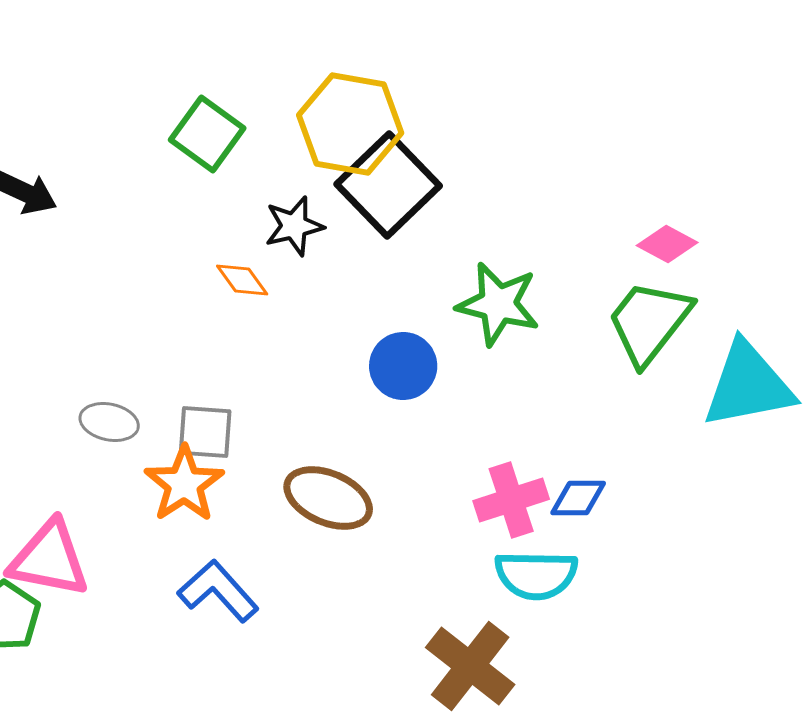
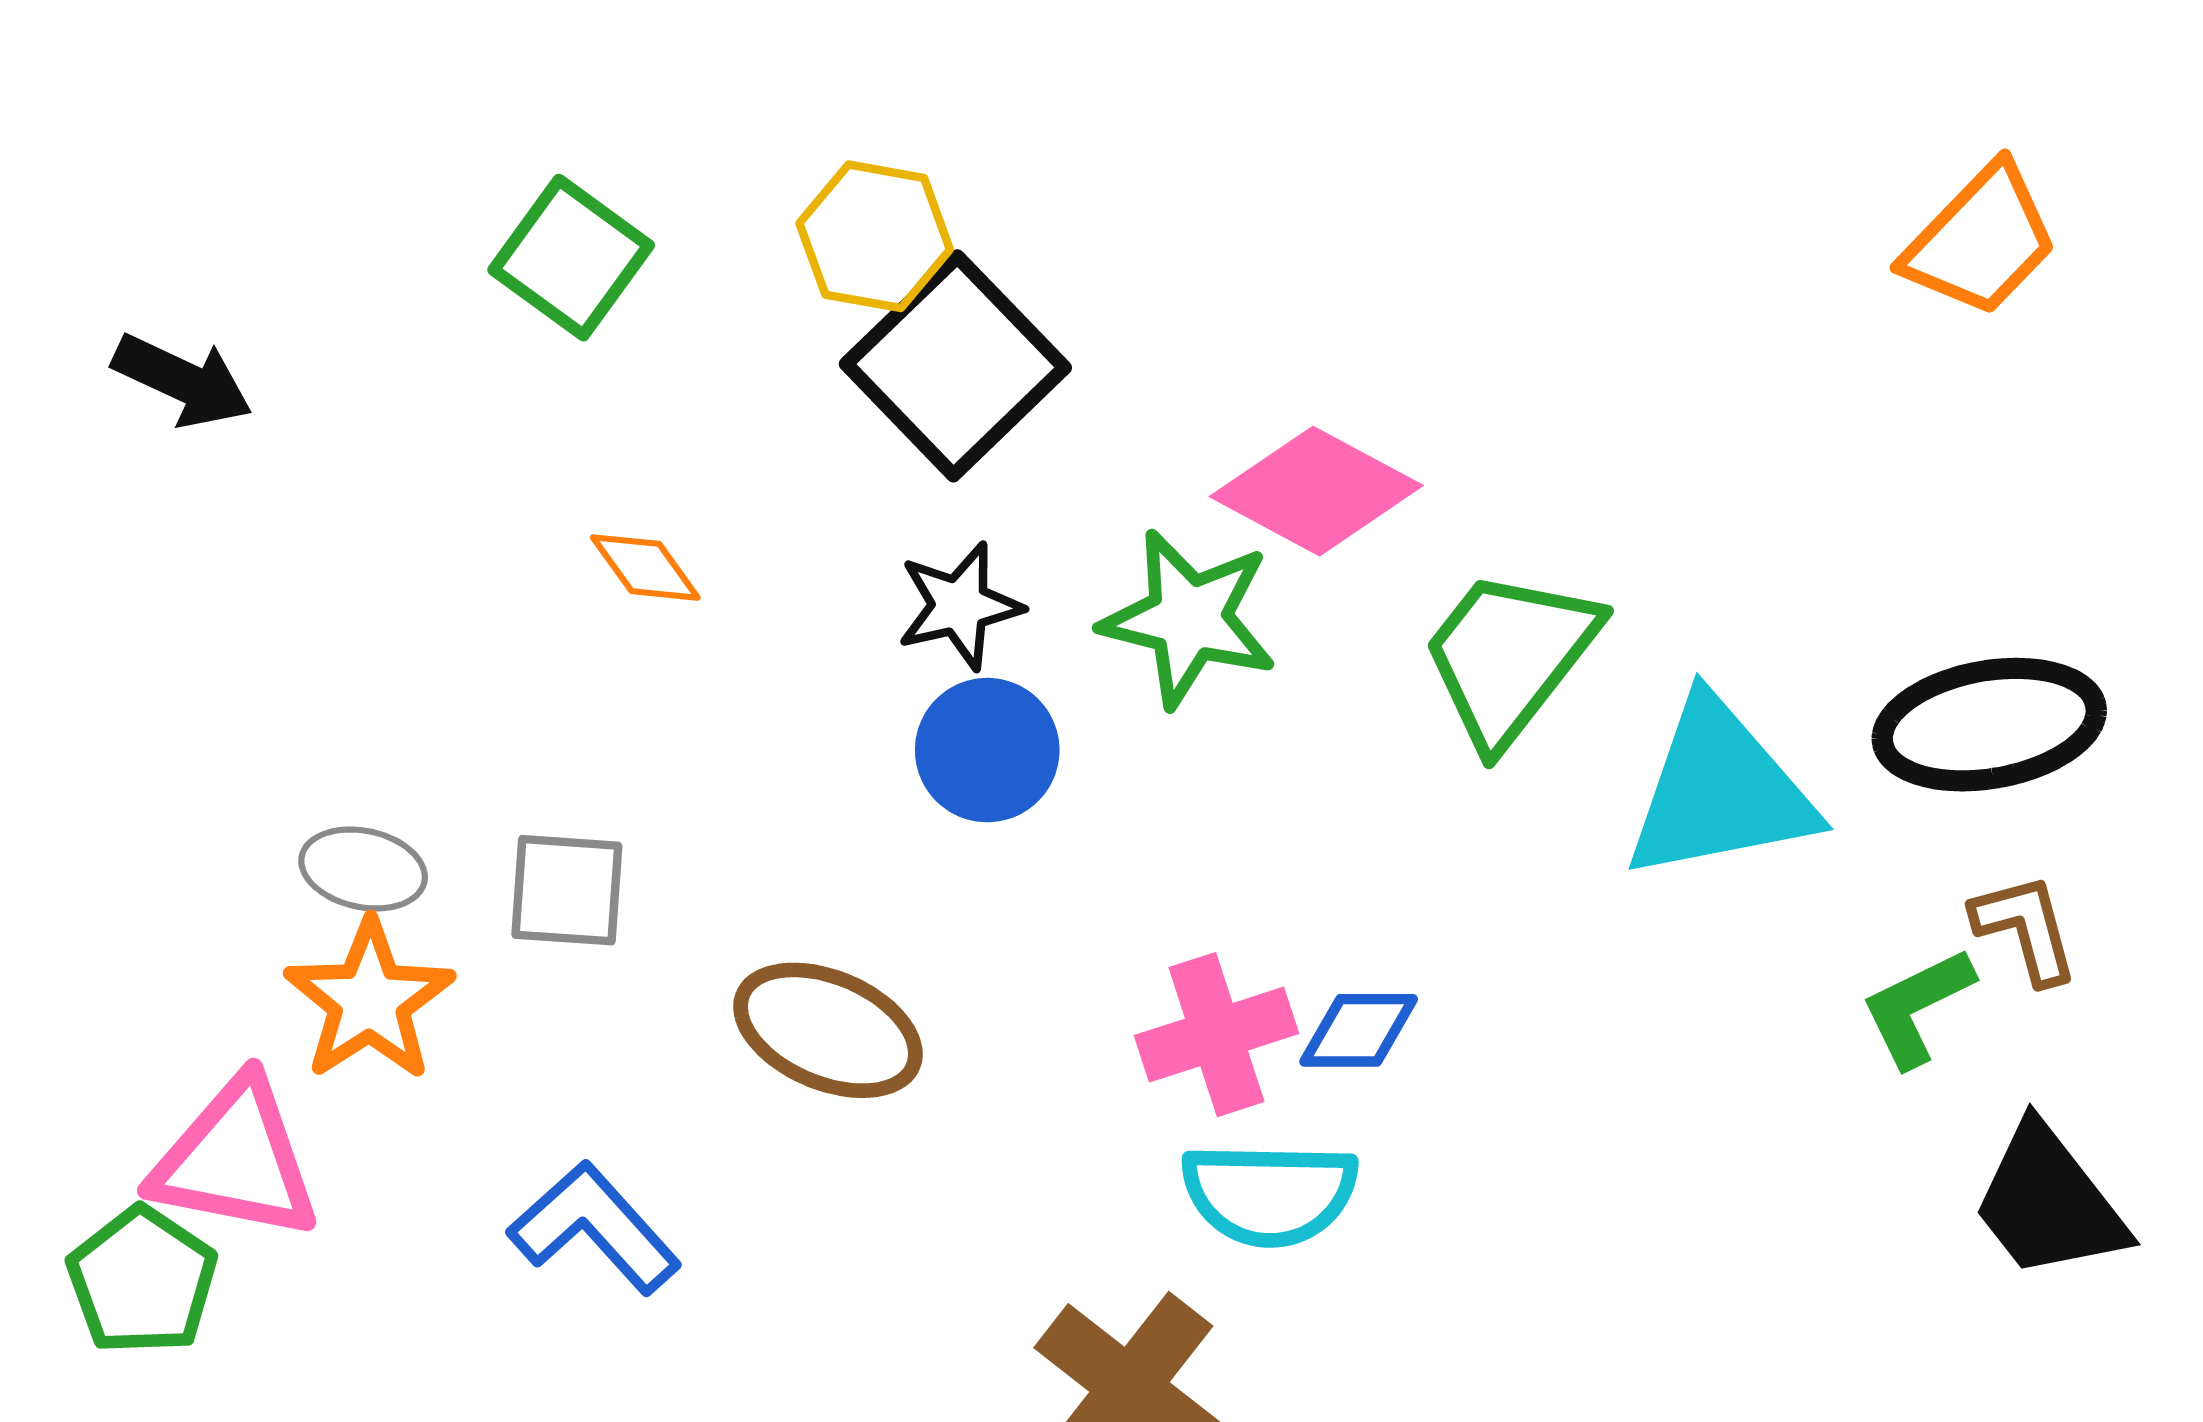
yellow hexagon: (350, 124) -> (875, 236), size x0.7
black star: (294, 226) -> (960, 606), moved
pink diamond: (667, 244) -> (1316, 491), moved, size x1.6
orange star: (184, 484) -> (369, 1001), moved

